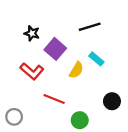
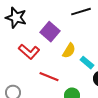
black star: (32, 33) -> (16, 18), moved, size x1.5
cyan rectangle: (96, 59) -> (87, 63), moved

